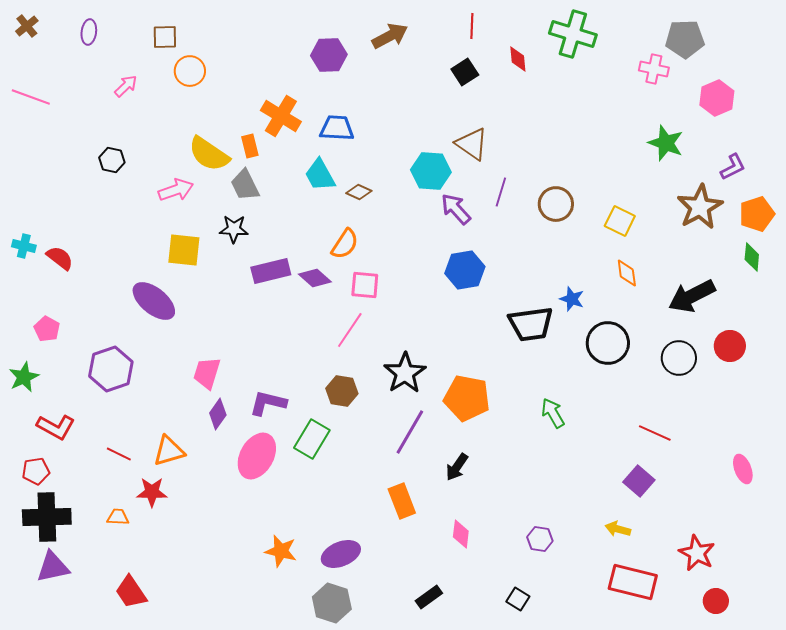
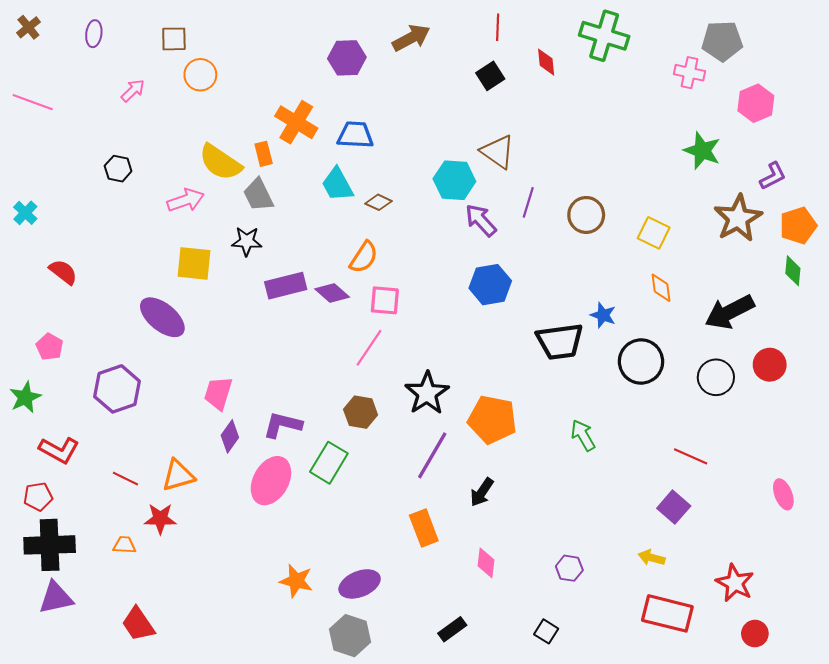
cyan cross: (24, 246) -> (25, 213), moved, turned 30

